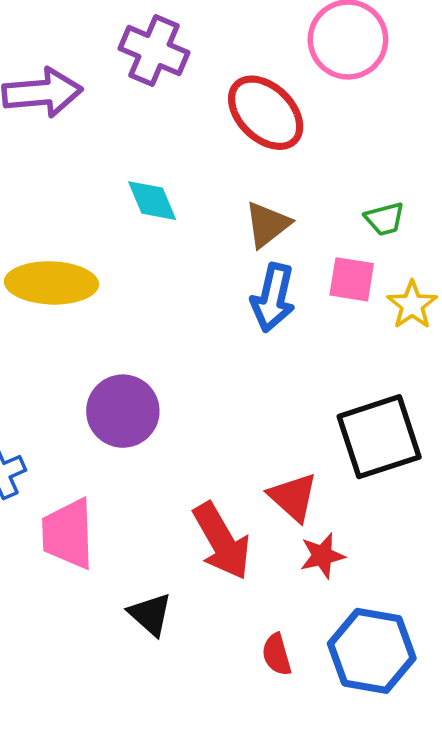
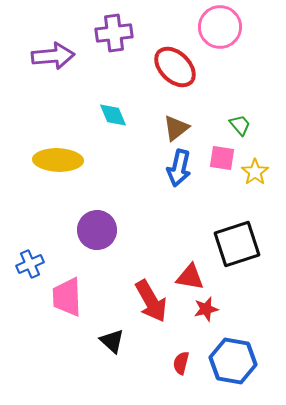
purple cross: (154, 50) -> (114, 33), turned -30
green trapezoid: (385, 219) -> (240, 125), turned -115
red triangle: (293, 497) -> (190, 277), turned -32
red semicircle: (277, 655) -> (181, 363), turned 30

